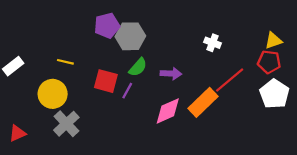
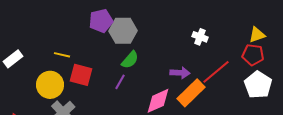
purple arrow: (171, 74) -> (180, 73), moved
red square: (106, 81) -> (81, 75), moved

